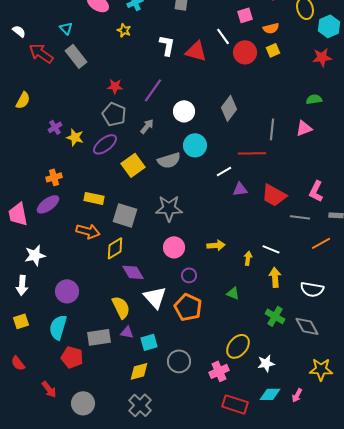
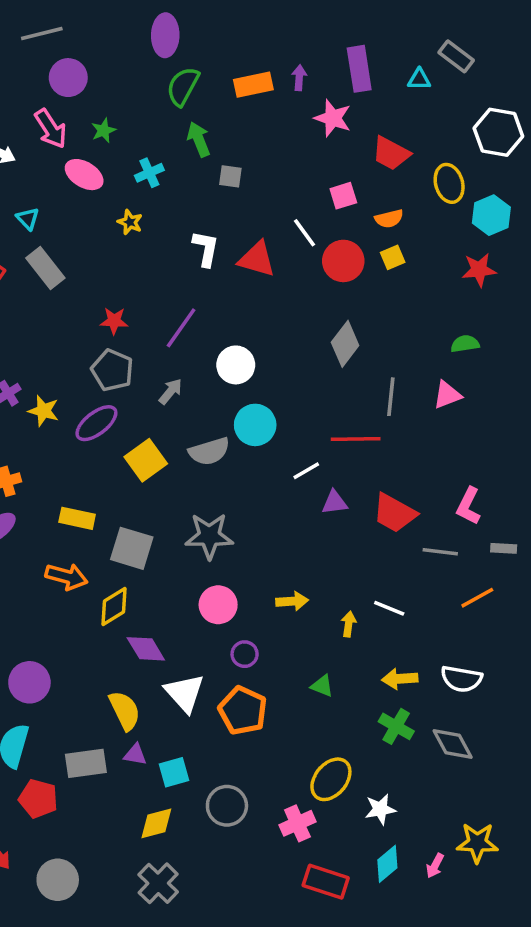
gray diamond: (229, 108) -> (345, 344), moved
yellow arrow: (275, 277) -> (400, 679), moved, turned -90
yellow star: (321, 369) -> (477, 843), moved
cyan diamond: (270, 394) -> (387, 864), turned -40

